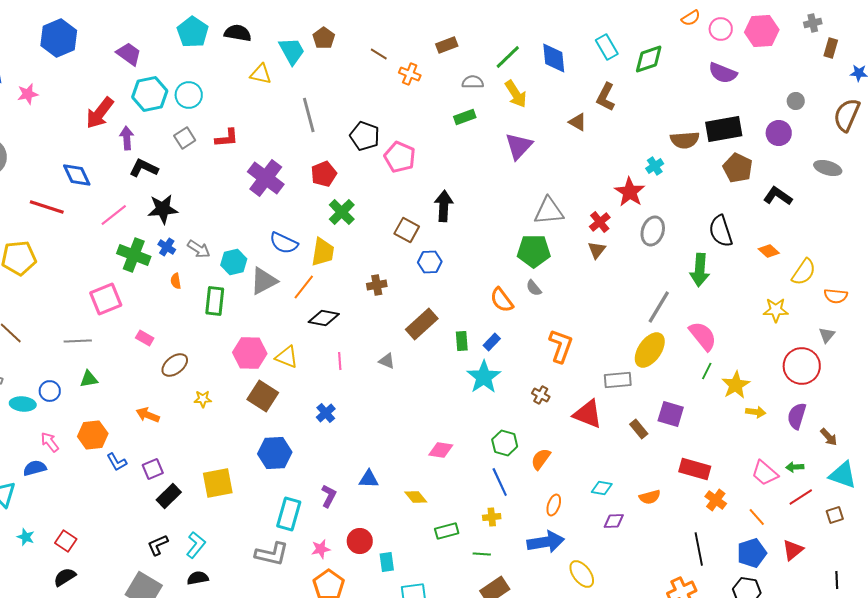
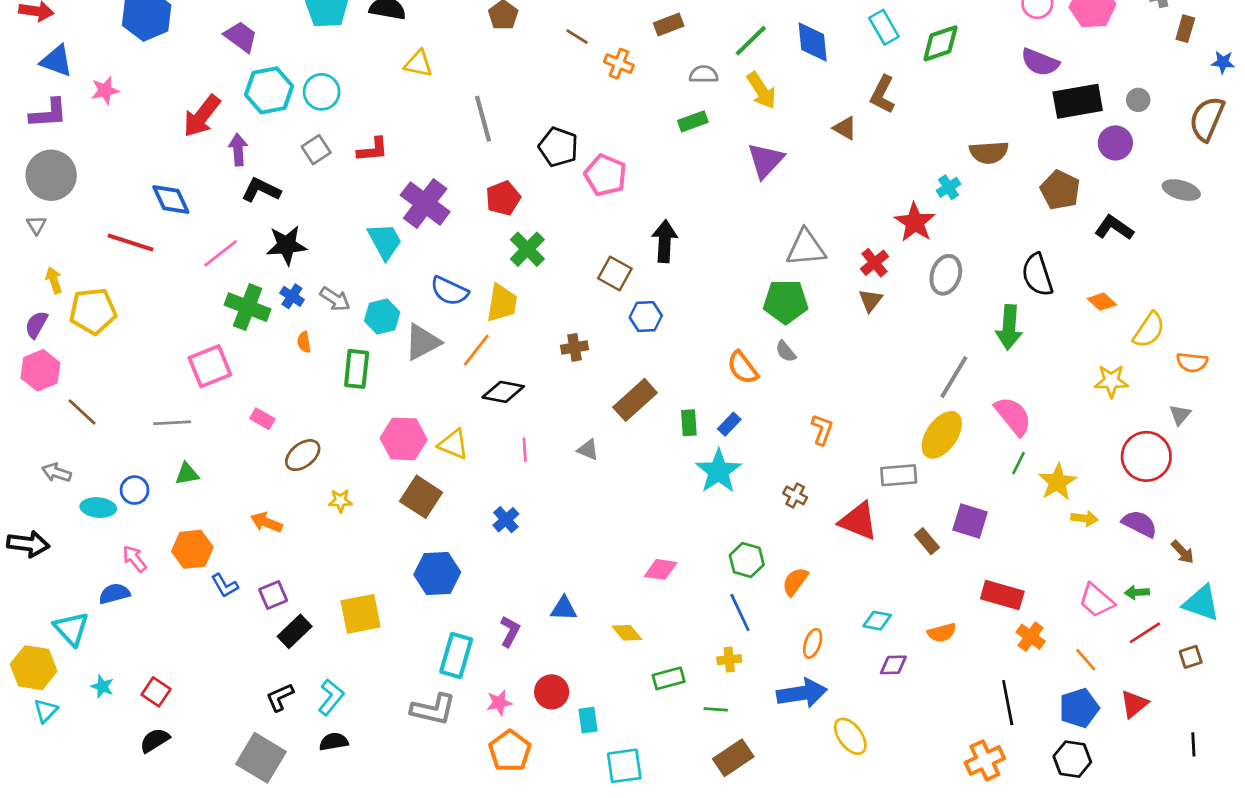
cyan trapezoid: (292, 51) -> (385, 241), moved
black rectangle: (724, 129) -> (1078, 101), moved
orange L-shape: (561, 346) -> (822, 430), size x0.7
purple semicircle: (797, 416) -> (1140, 524), turned 100

